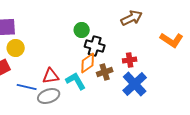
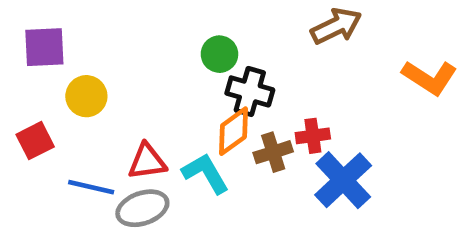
yellow circle: (16, 48) -> (86, 96), moved
red cross: (130, 60) -> (313, 136), moved

